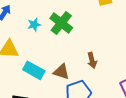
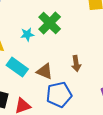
cyan star: (34, 25) -> (27, 34), moved

